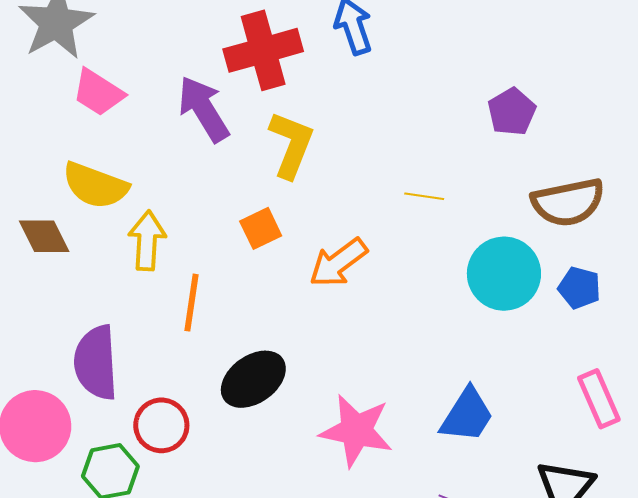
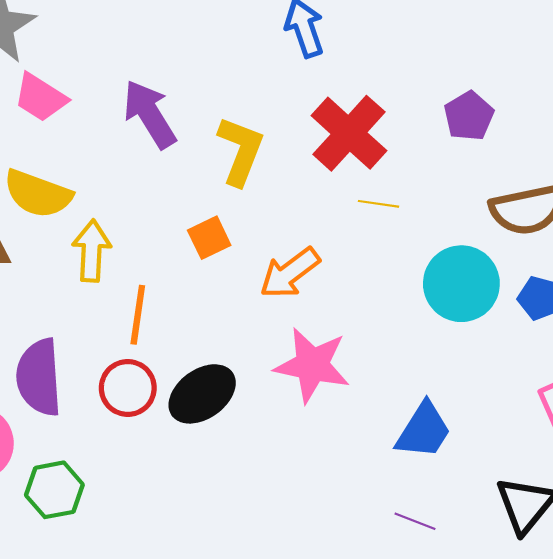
red cross: (263, 50) -> (349, 133), moved, turned -32
red circle: (161, 425) -> (128, 388), moved
pink star: (356, 431) -> (312, 365), moved

